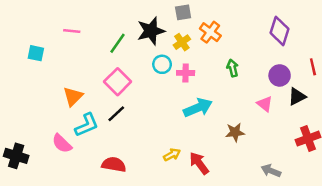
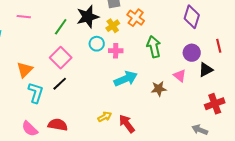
green arrow: (233, 68) -> (154, 47), size x1.5
cyan L-shape: (87, 125) -> (36, 93), turned -50
brown star: (235, 132) -> (159, 89), moved
pink semicircle: (62, 143) -> (30, 129), moved
gray arrow: (271, 171) -> (200, 130), moved

